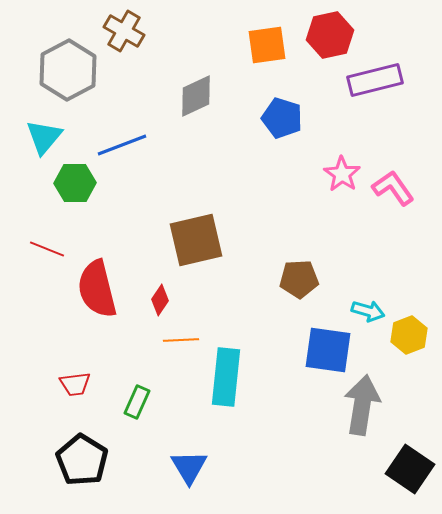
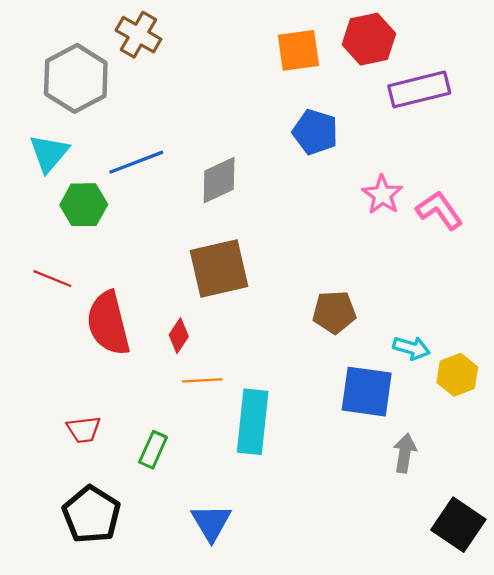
gray diamond: (196, 96) -> (219, 180), moved
gray arrow: (362, 405) -> (405, 453), size x0.6

